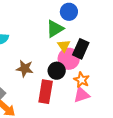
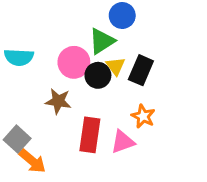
pink circle: (69, 59) -> (74, 62), moved
black circle: (57, 71) -> (98, 75), moved
pink triangle: (82, 95) -> (123, 142), moved

